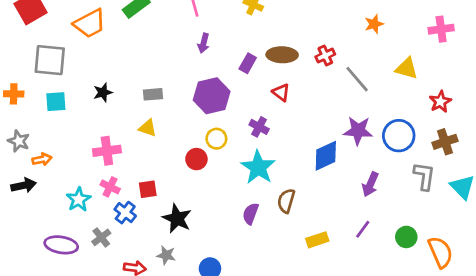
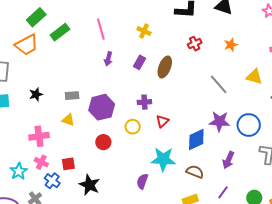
brown ellipse: (282, 55) -> (165, 67), turned -70
red cross: (325, 56) -> (195, 44), moved
purple rectangle: (248, 63) -> (140, 62), moved
red triangle: (281, 92) -> (162, 121), moved, turned 40
purple hexagon: (212, 96) -> (102, 107), moved
purple cross: (259, 127) -> (144, 102), moved, turned -32
yellow circle: (216, 139) -> (133, 127), moved
cyan star: (258, 167) -> (163, 159), moved, turned -30
brown semicircle: (286, 201) -> (195, 172), moved, turned 96

